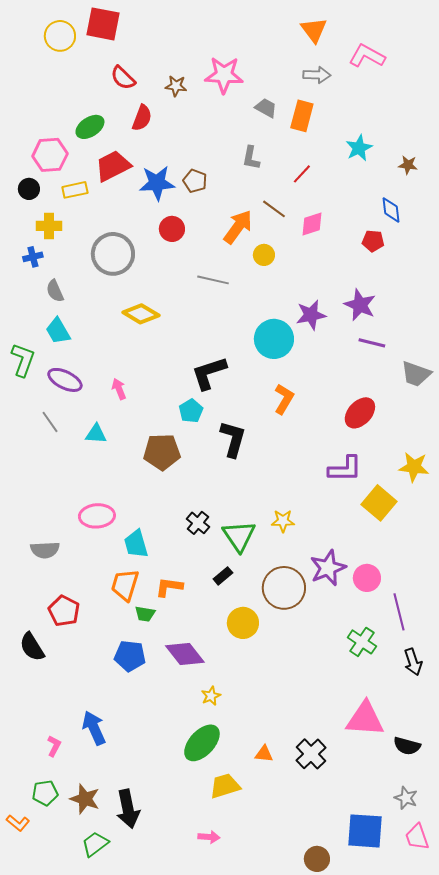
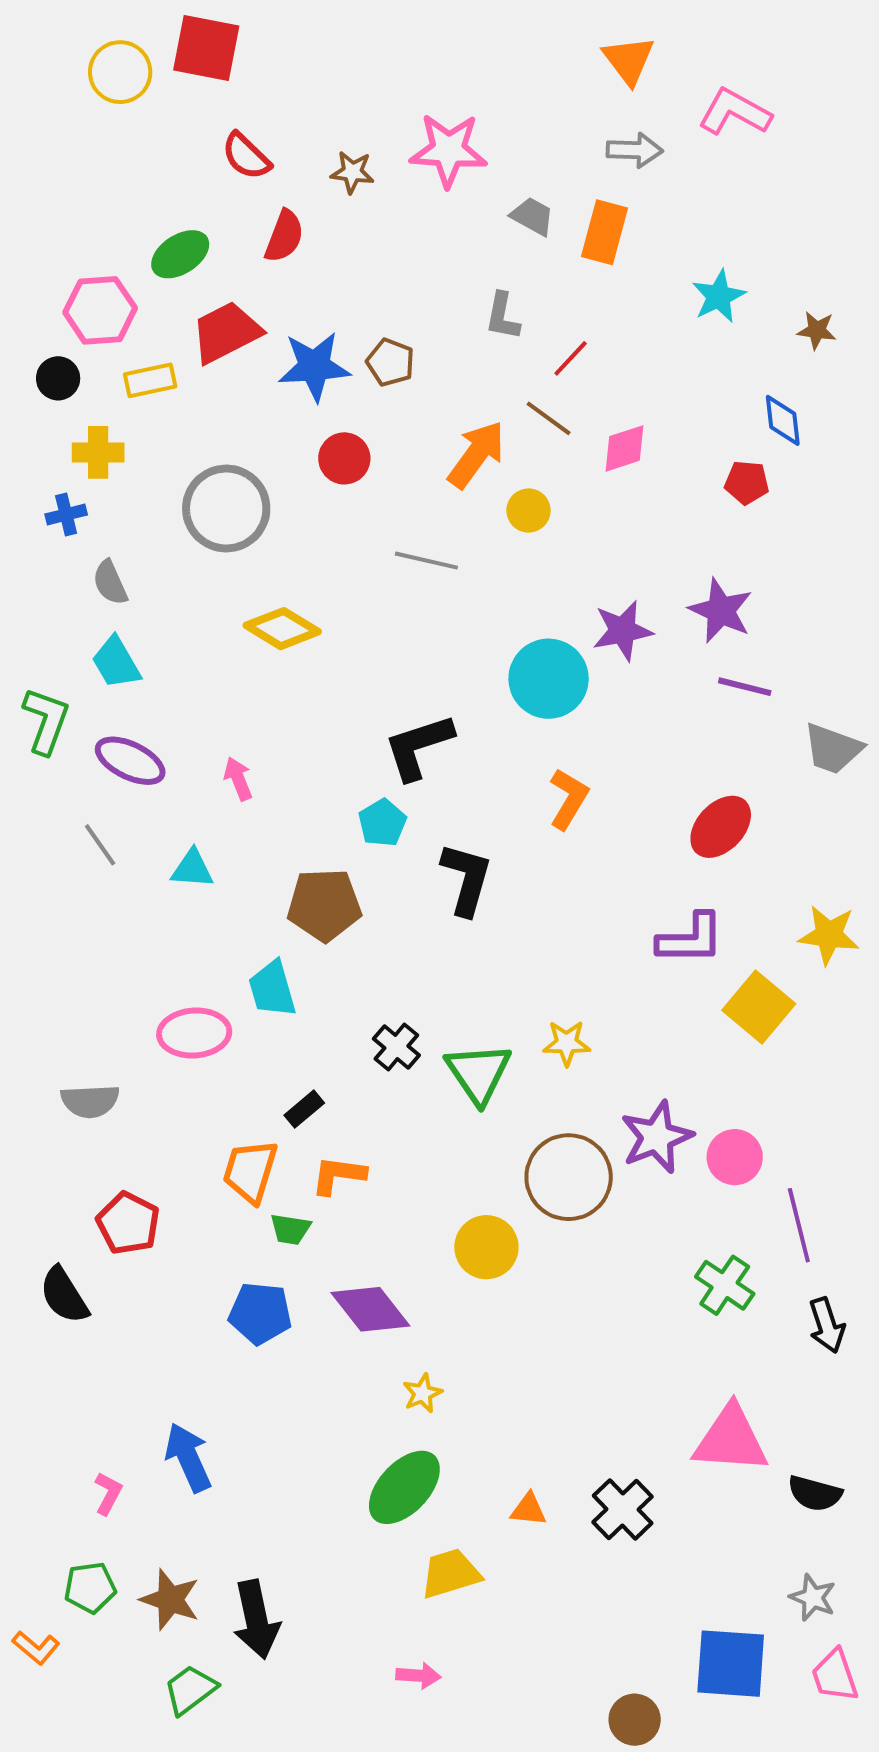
red line: (302, 174) -> (571, 358), moved
cyan trapezoid: (136, 544) -> (272, 989), moved
black rectangle: (223, 576) -> (304, 1109), moved

